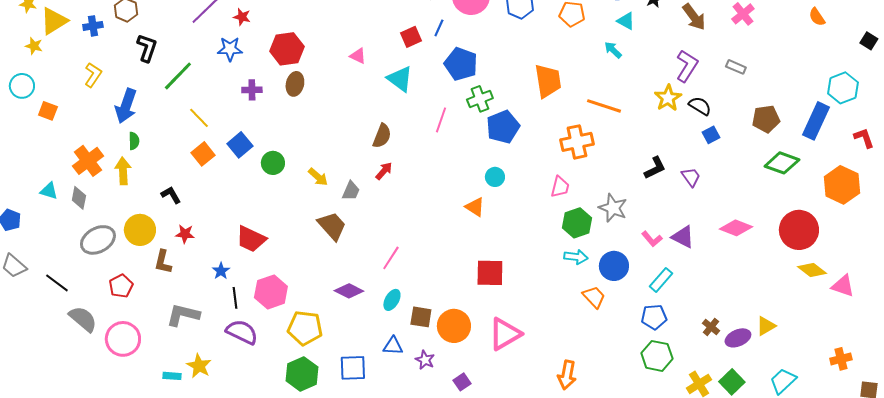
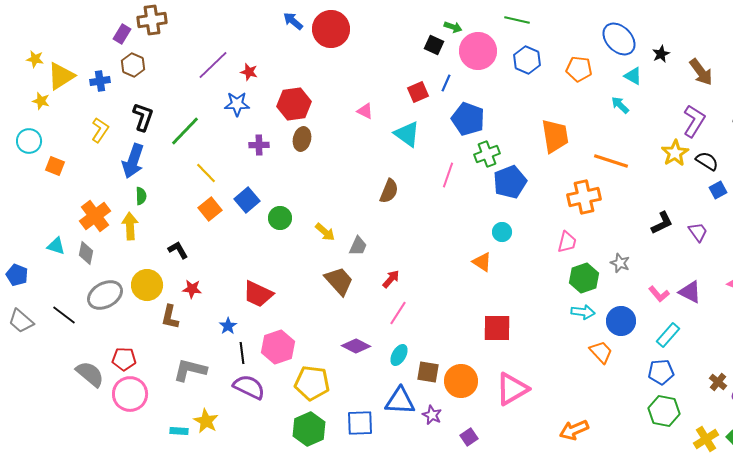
black L-shape: (147, 48) -> (143, 117), moved
red arrow: (384, 171) -> (391, 279), moved
gray star: (613, 208) -> (620, 263), size x0.7
black line: (57, 283) -> (64, 315), moved
red pentagon: (121, 286) -> (124, 359), moved, turned 30
blue triangle: (393, 346) -> (400, 401), size x1.5
orange arrow: (567, 375) -> (574, 430), turned 56

